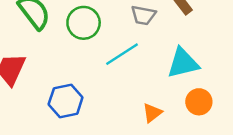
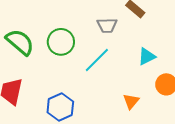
cyan triangle: (183, 63) -> (147, 56), size x0.7

